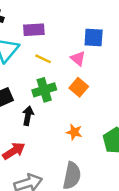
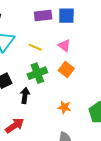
purple rectangle: (34, 30) -> (43, 15), moved
blue square: (94, 38) -> (66, 16), moved

